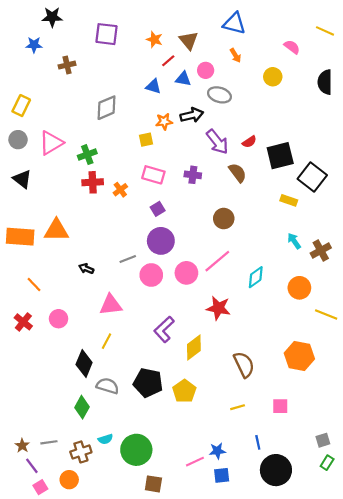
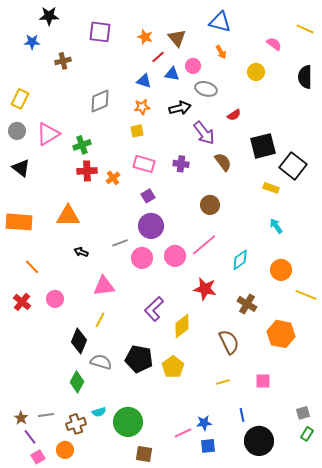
orange star: (164, 122) -> (142, 107), moved
red semicircle: (249, 142) -> (234, 115), moved
orange triangle: (56, 230) -> (68, 216), moved
brown cross: (321, 250) -> (247, 304), moved, turned -30

